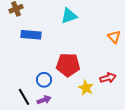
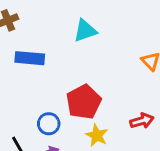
red pentagon: (68, 65) -> (84, 102), turned -30
yellow star: (86, 88) -> (97, 135), moved

